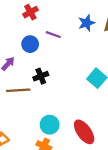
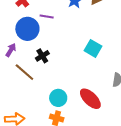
blue circle: (30, 44) -> (27, 29), size x1.5
brown line: (18, 90) -> (24, 72), turned 55

